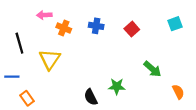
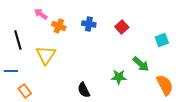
pink arrow: (44, 15) -> (41, 14), turned 40
cyan square: (175, 24) -> (162, 40), moved
green star: (117, 86) -> (119, 77), moved
orange semicircle: (178, 92) -> (165, 85), size x1.5

